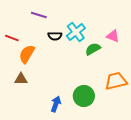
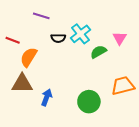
pink triangle: (113, 36) -> (120, 38), turned 40
brown triangle: (21, 79) -> (22, 84), size x1.5
blue arrow: (56, 104) -> (47, 97), moved

